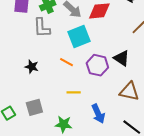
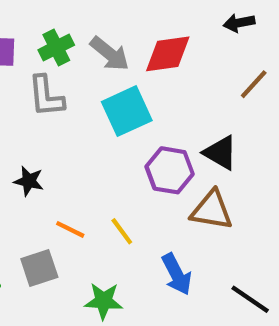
orange line: (67, 62) -> (70, 229), moved
brown triangle: (129, 91) -> (212, 210), moved
yellow line: (74, 92) -> (122, 231), turned 56

